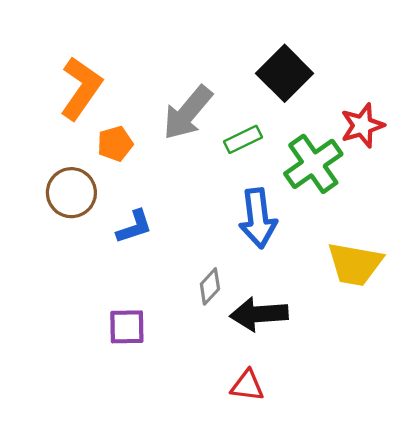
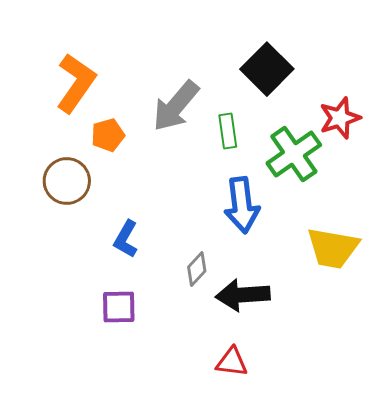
green rectangle: (243, 139) -> (228, 131), turned -72
blue L-shape: (134, 227) -> (126, 239), moved, turned 138

